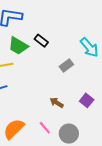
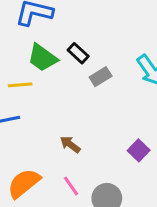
gray rectangle: (66, 66) -> (101, 77), moved
brown arrow: (57, 103) -> (70, 144), moved

